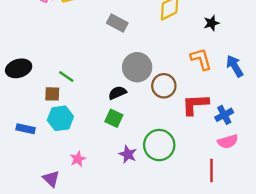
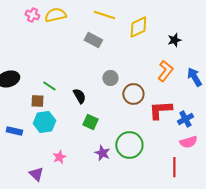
orange L-shape: (201, 59) -> (165, 71), turned 55
gray circle: (137, 67) -> (110, 78), size x0.6
black semicircle: (117, 93) -> (79, 96), moved, turned 84

